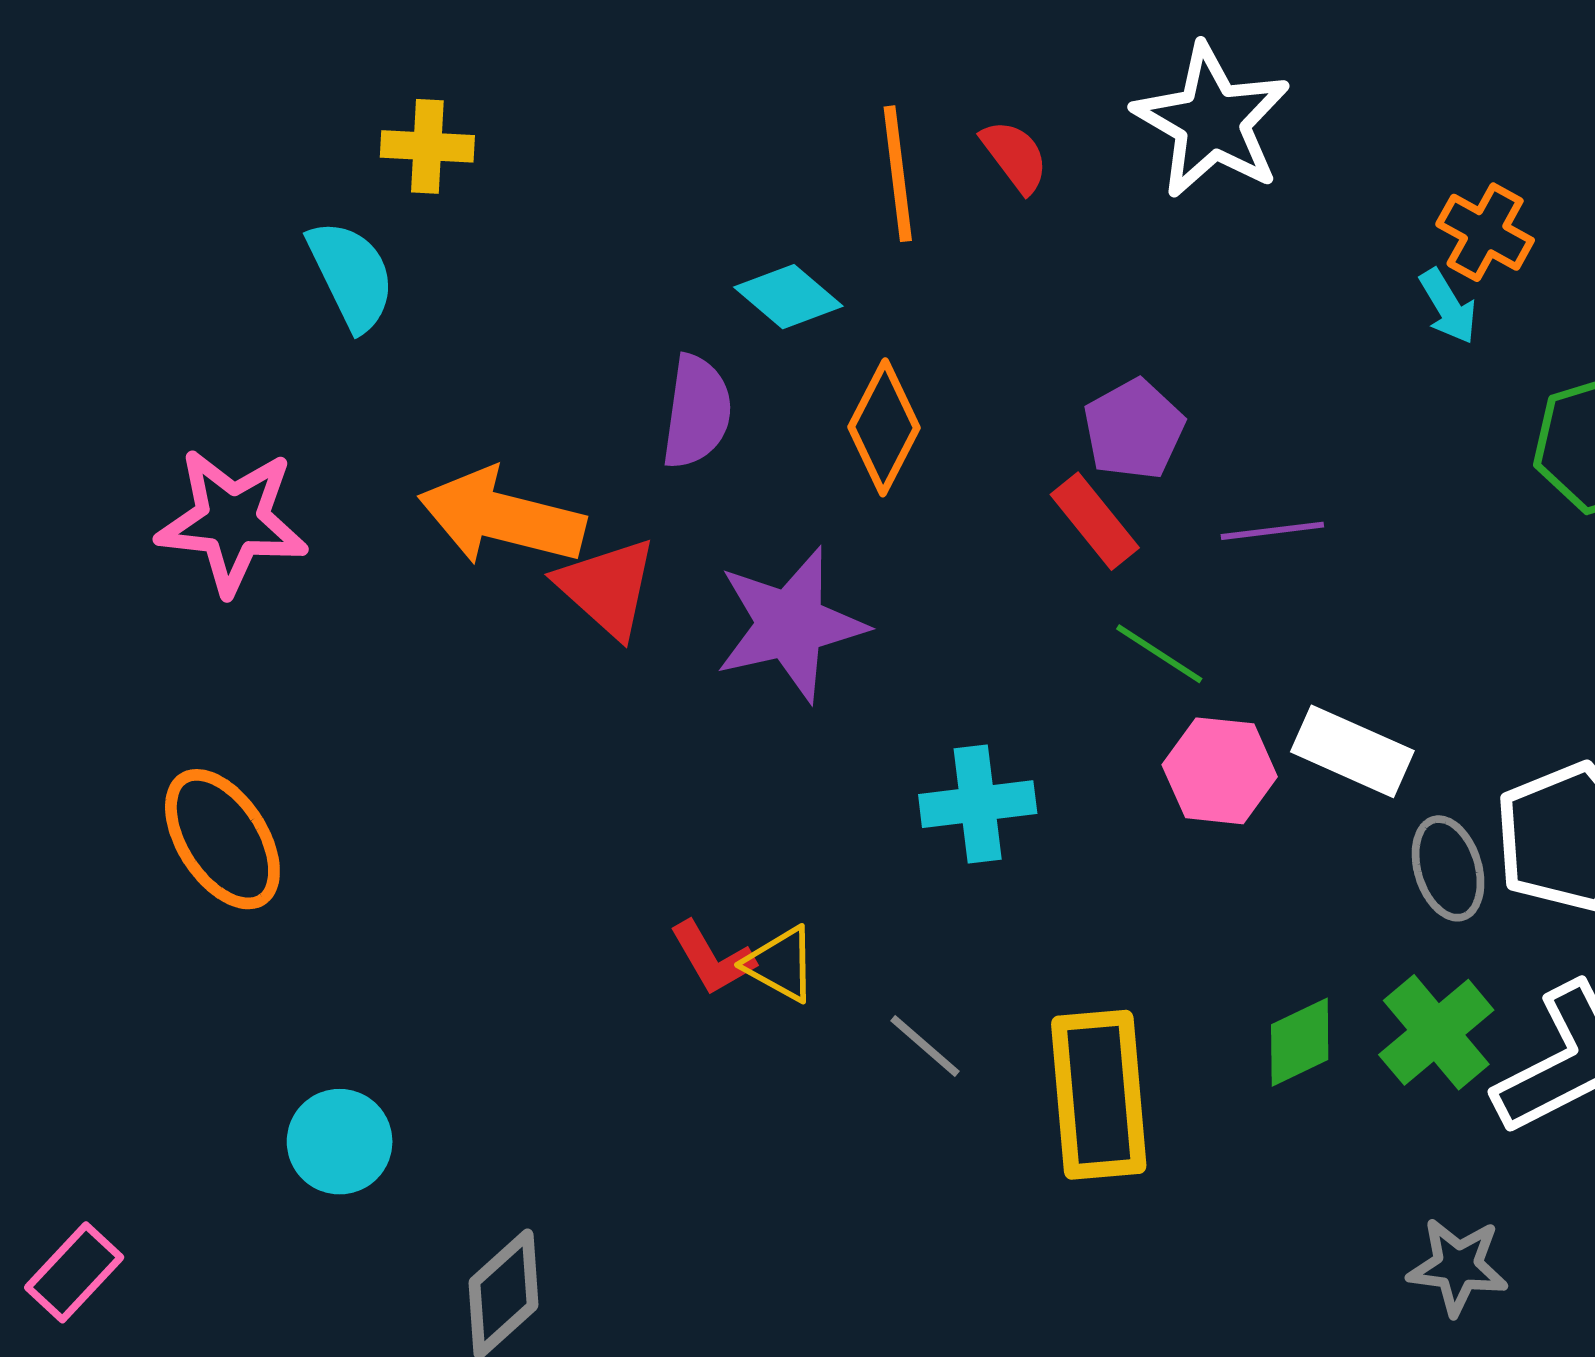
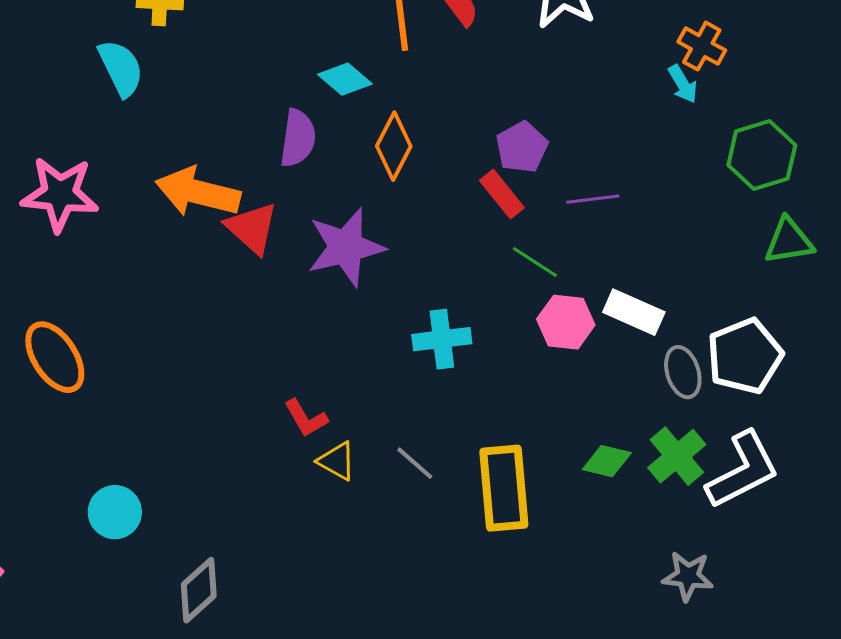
yellow triangle: (781, 964) -> (337, 461), moved
green diamond: (1300, 1042) -> (607, 461), turned 39

